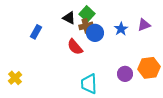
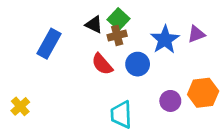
blue star: (121, 29) -> (165, 40), size x1.5
blue rectangle: (36, 32) -> (49, 44), size x1.5
blue circle: (95, 33) -> (138, 64), moved

